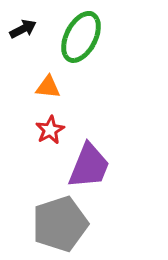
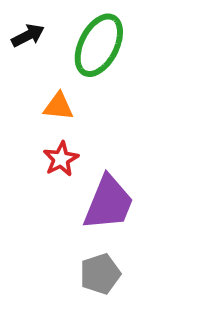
gray pentagon: (60, 224) -> (100, 274), moved, size x0.6

